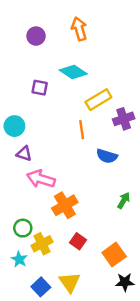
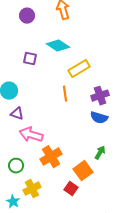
purple cross: (124, 119) -> (100, 96), moved
blue semicircle: (107, 156) -> (99, 118), moved
green circle: (23, 228) -> (16, 166), moved
red square: (78, 241) -> (71, 189), moved
orange square: (114, 254) -> (83, 171), moved

